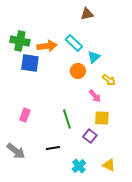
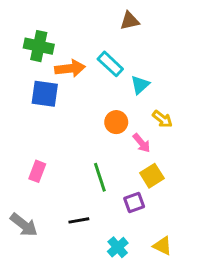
green cross: (20, 41) -> (39, 46), moved
orange circle: (78, 71) -> (116, 122), moved
yellow square: (102, 118) -> (152, 176), turned -35
purple square: (90, 136) -> (134, 203), turned 32

